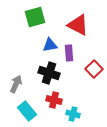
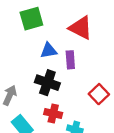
red square: (94, 69) -> (99, 94), moved

